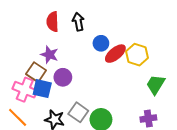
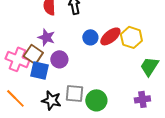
blue circle: (101, 43) -> (90, 37), moved
pink cross: (25, 90) -> (17, 59), moved
gray square: (78, 112) -> (74, 93), turned -30

